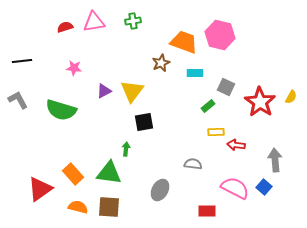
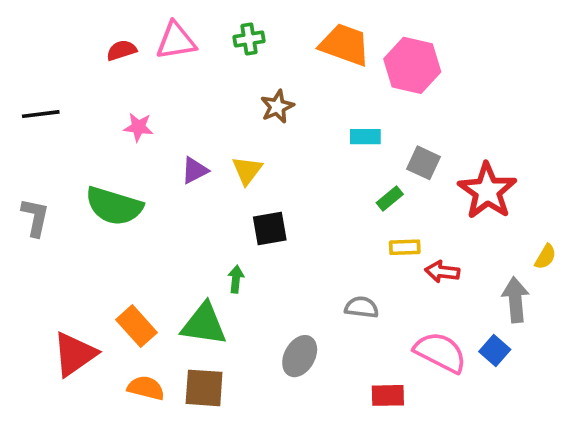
orange trapezoid: (184, 42) -> (345, 45), moved
brown star: (161, 63) -> (277, 107), moved
yellow triangle: (132, 91) -> (247, 170), size x0.7
yellow semicircle: (291, 97) -> (545, 257), moved
gray L-shape: (18, 100) -> (35, 217), moved, turned 40

